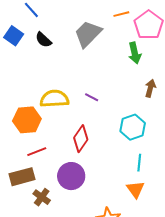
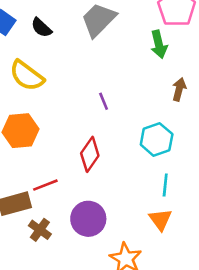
purple line: (92, 97) -> (104, 101), turned 40
yellow semicircle: (54, 99) -> (27, 76), moved, turned -140
red line: (37, 152) -> (45, 185), moved
purple circle: (71, 176) -> (88, 219), moved

